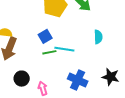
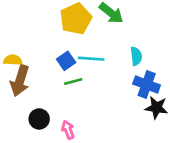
cyan line: (64, 49) -> (91, 59), moved
blue cross: (78, 80) -> (147, 85), moved

